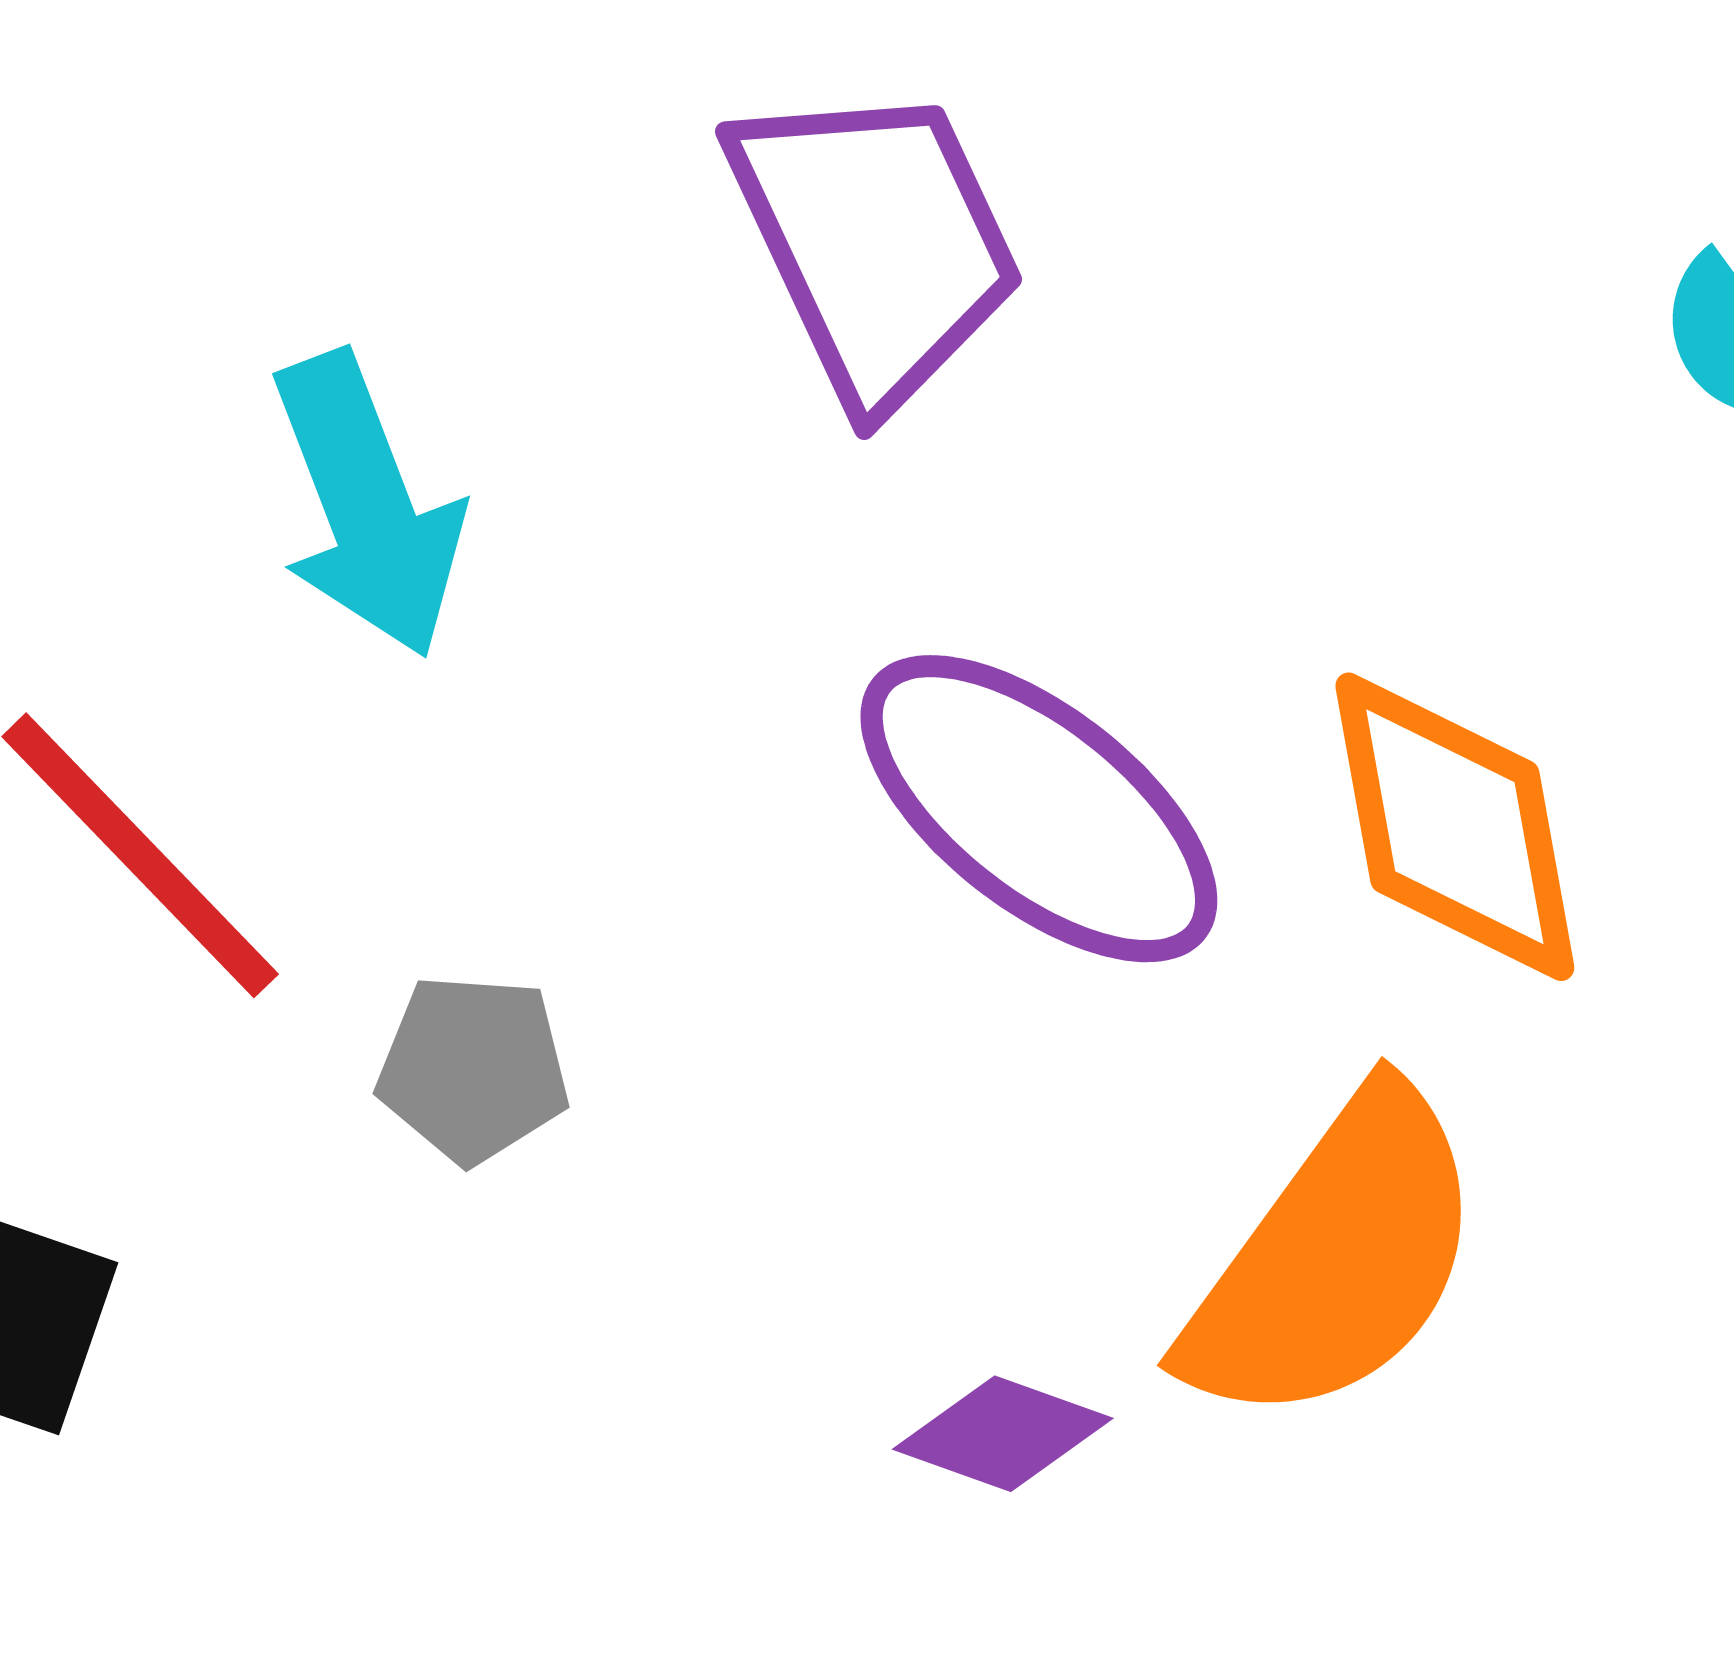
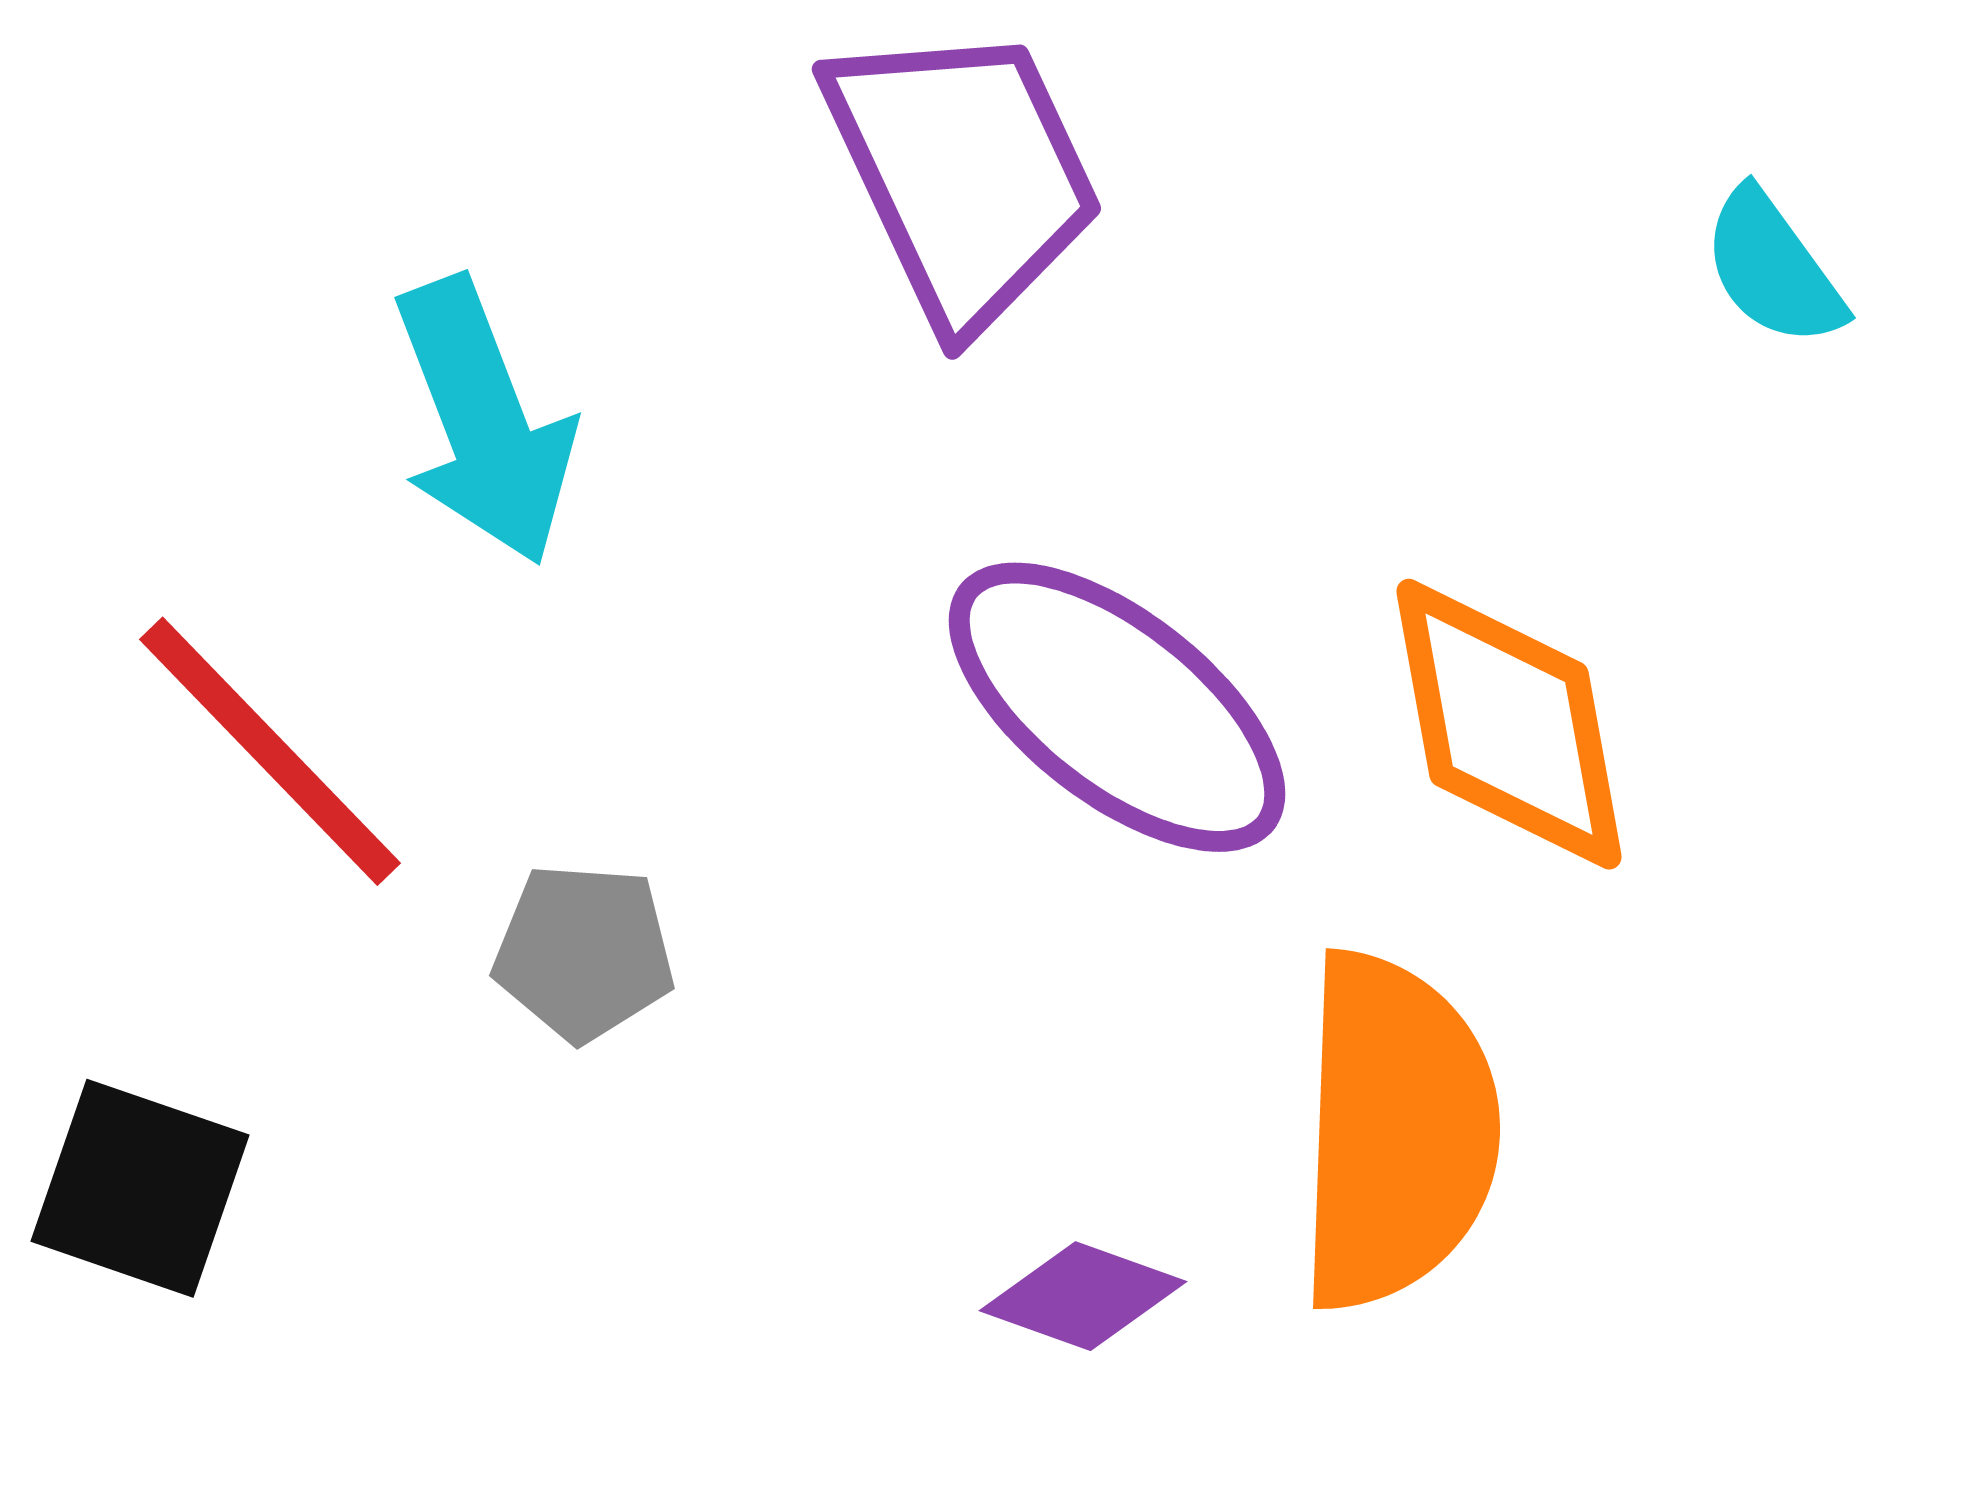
orange semicircle: (1335, 1259) -> (1396, 1131), turned -34

